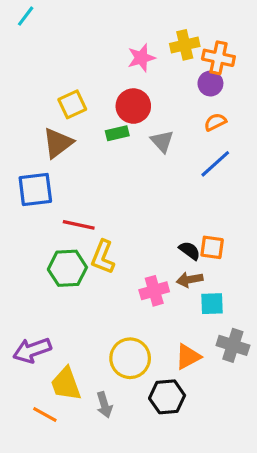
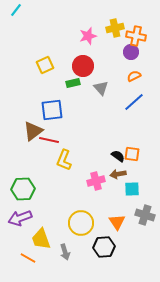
brown triangle: (58, 143) -> (33, 131), moved
blue square: (35, 190) -> (52, 110), moved
green hexagon: (67, 268) -> (23, 189), moved
orange triangle: (188, 357) -> (117, 222), turned -36

